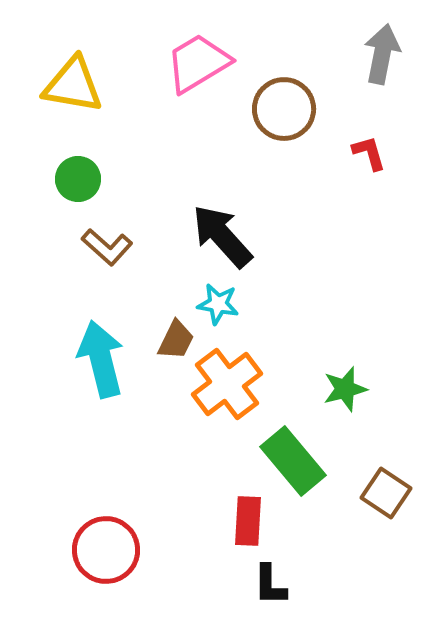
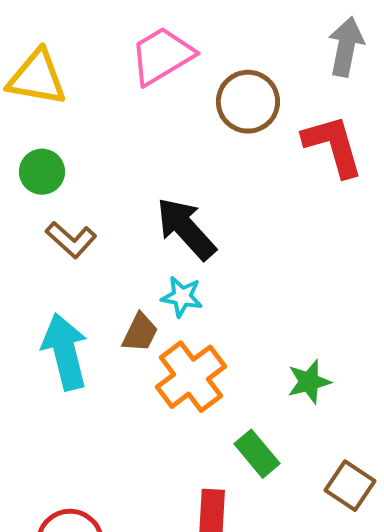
red L-shape: (369, 153) -> (333, 146), size x1.8
green rectangle: (293, 461) -> (257, 454), size x0.7

